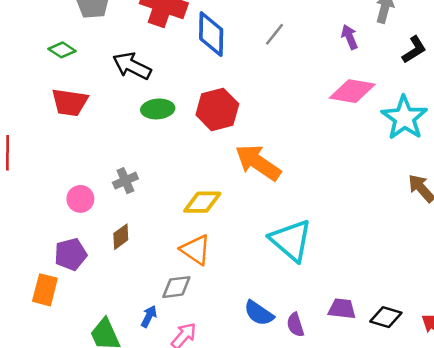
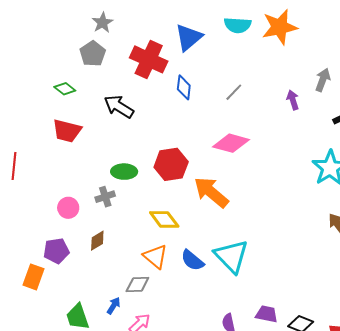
blue diamond: (211, 34) -> (184, 87), size x0.7
pink diamond: (352, 91) -> (231, 143), moved
green ellipse: (158, 109) -> (124, 172), moved
red hexagon: (217, 109) -> (171, 164), moved
yellow diamond: (202, 202) -> (164, 219), turned 48
blue semicircle: (259, 313) -> (192, 260), moved

